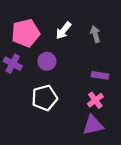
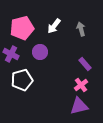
purple rectangle: (100, 75) -> (85, 64), turned 40
white pentagon: (45, 98) -> (22, 80), moved

